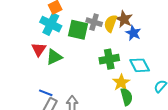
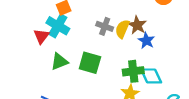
green square: (78, 30) -> (90, 63), moved
red triangle: (39, 49) -> (41, 36), moved
green cross: (109, 59) -> (133, 71), moved

